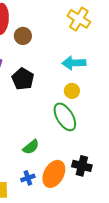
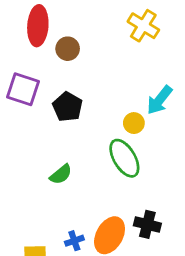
cyan arrow: (74, 63) -> (160, 100), moved, turned -50
green semicircle: (31, 147) -> (61, 174), moved

